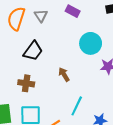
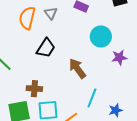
brown arrow: (64, 74) -> (77, 68), size x1.5
brown cross: (26, 83) -> (34, 89), moved

